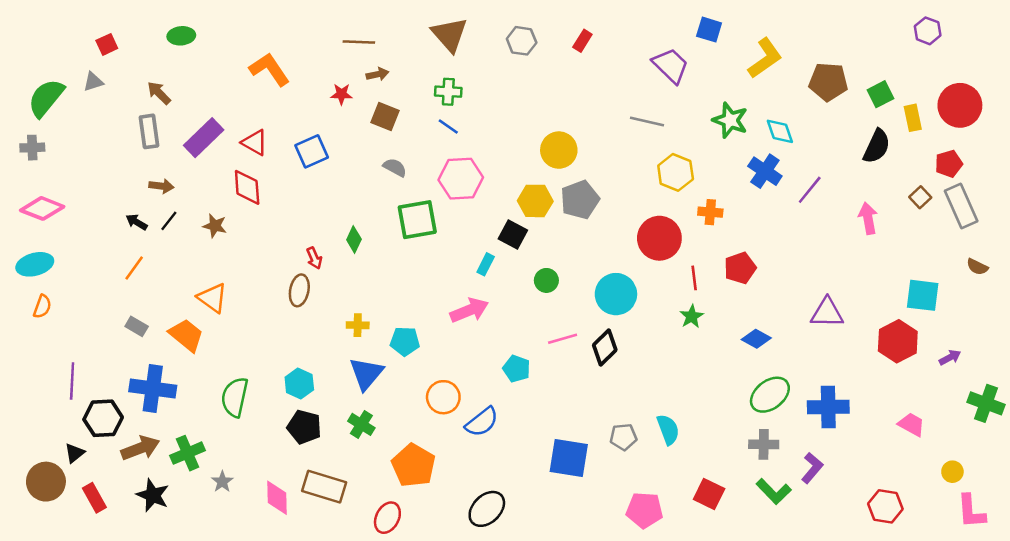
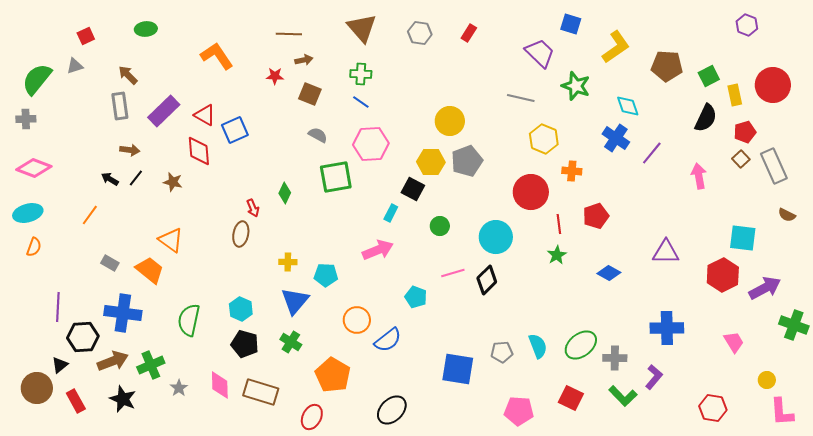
green star: (730, 120) -> (576, 86), moved
blue square: (312, 151) -> (235, 130), moved
red pentagon: (949, 164) -> (745, 132), moved
orange line: (134, 268) -> (90, 215), moved
purple arrow: (950, 357) -> (765, 288), size x1.8
green ellipse: (770, 395) -> (581, 345), moved
pink trapezoid: (911, 424) -> (734, 342), turned 30
pink diamond: (277, 498) -> (220, 385), moved

